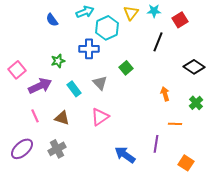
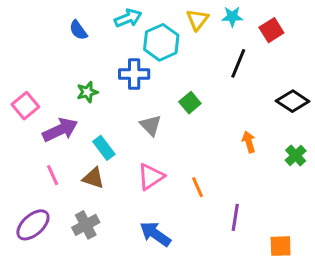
cyan rectangle: (74, 89) -> (104, 148), moved
orange line: (175, 124) -> (197, 187), moved, turned 64
blue arrow: (125, 155) -> (155, 234), moved
orange square: (186, 163) -> (281, 246), turned -35

